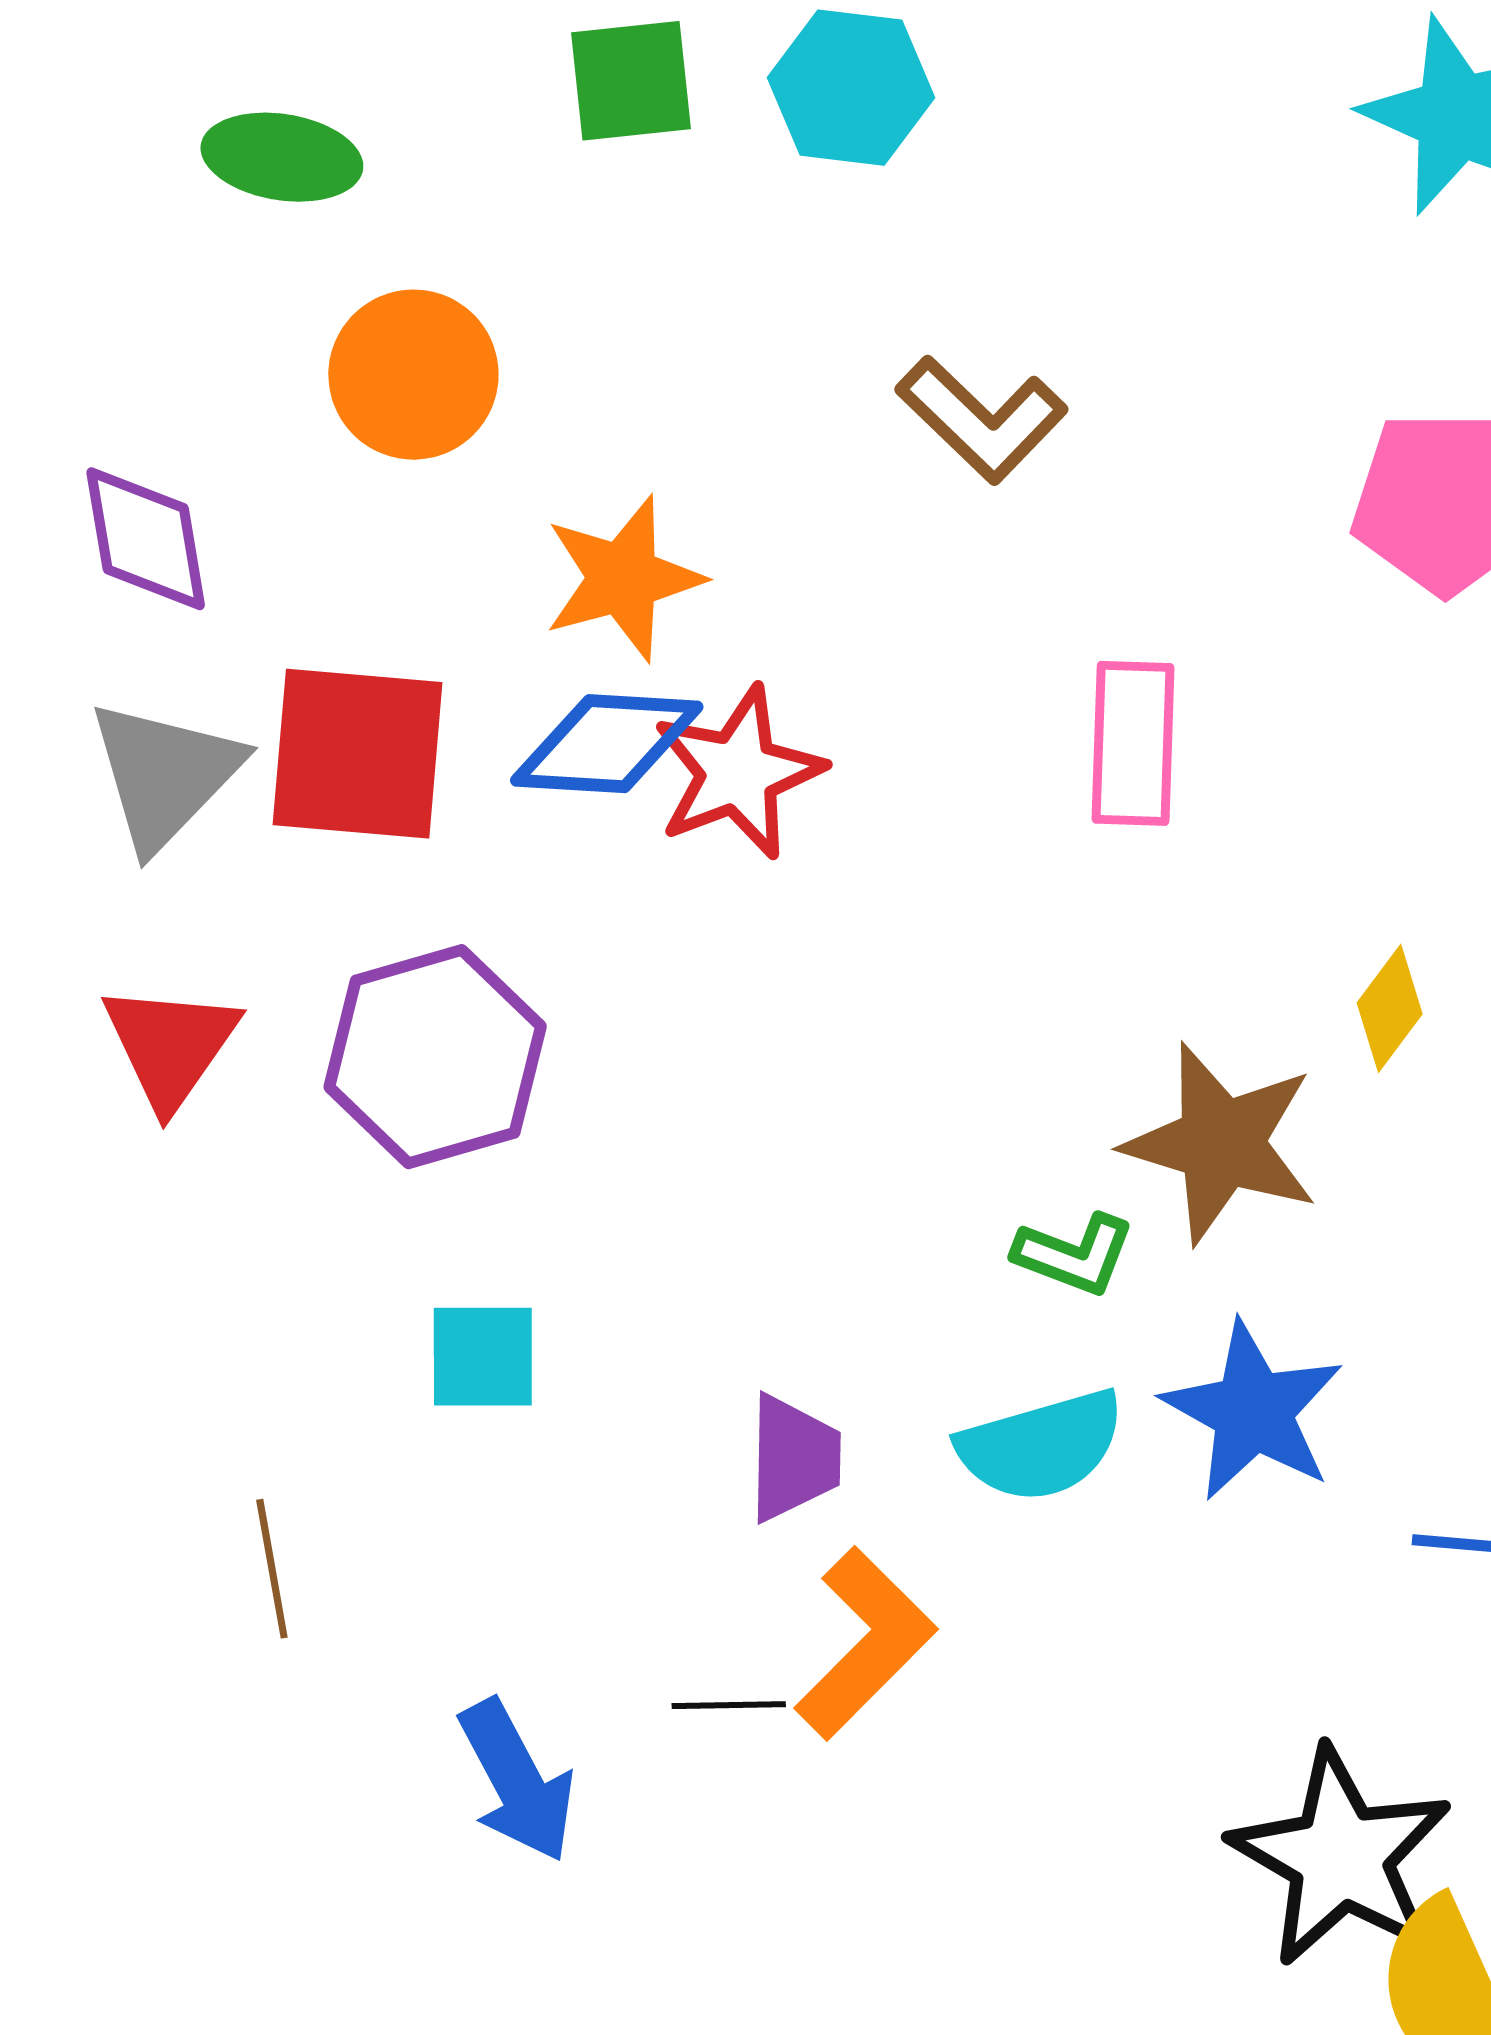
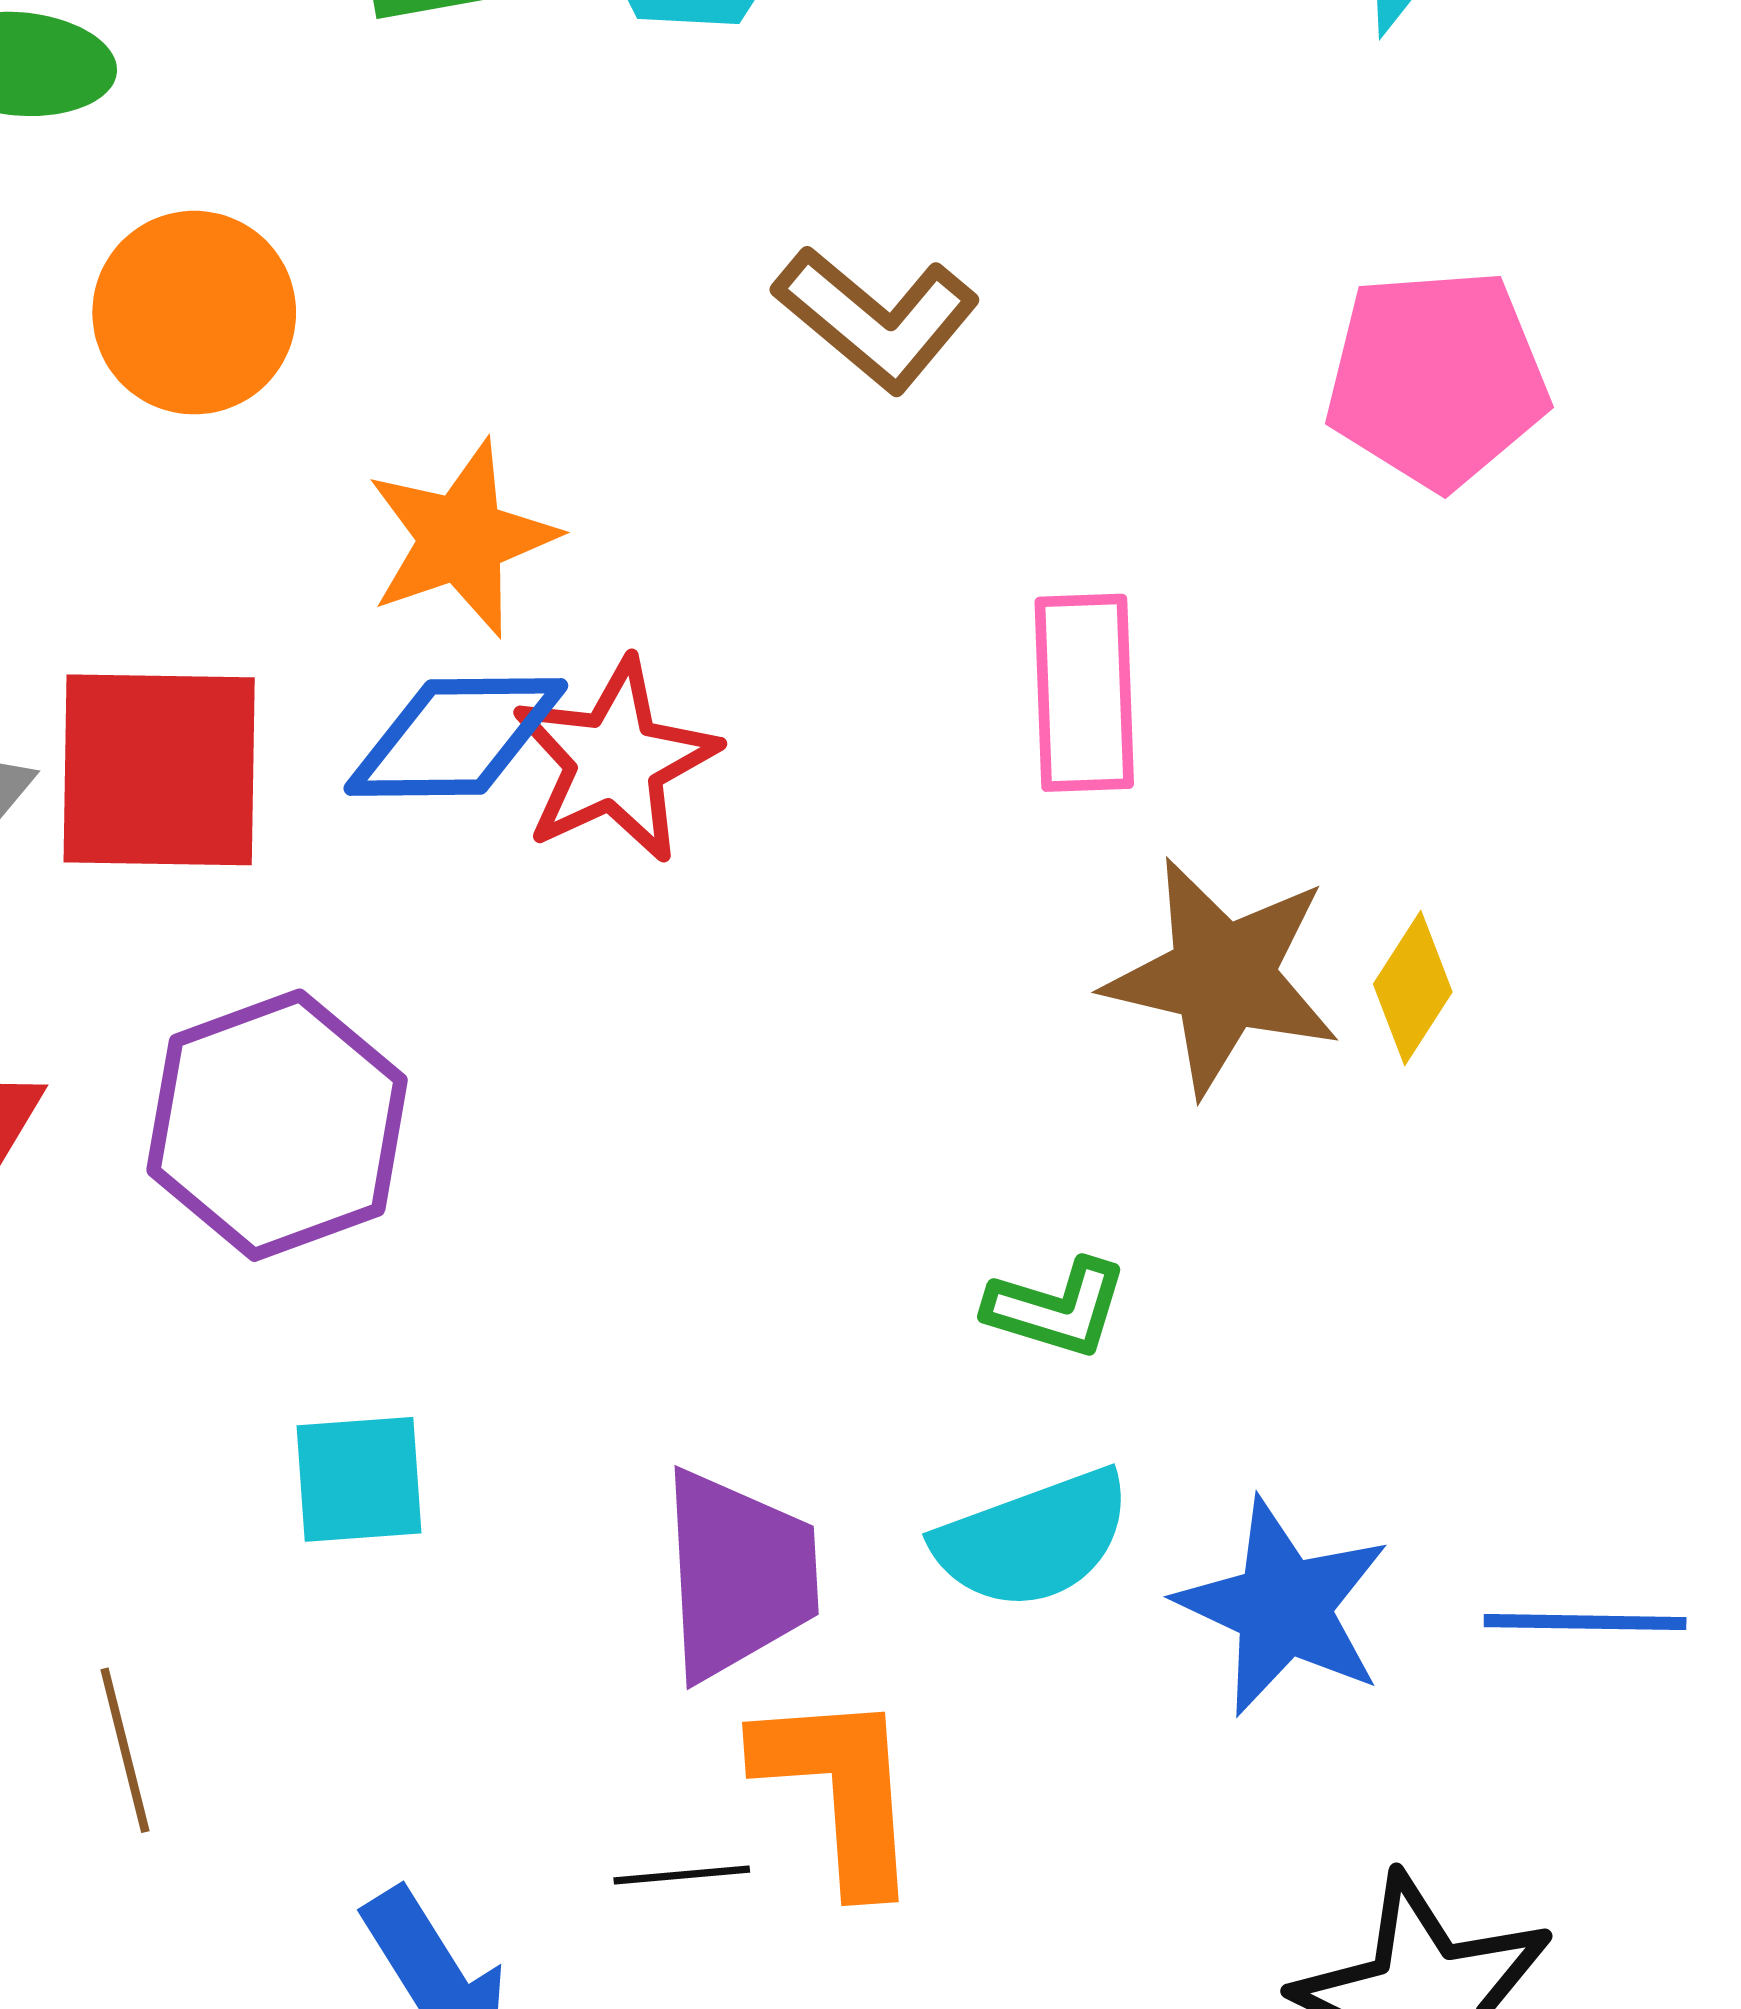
brown star: (1221, 1143) -> (1222, 976), moved
blue star: (1253, 1411) -> (1283, 1607), moved
purple trapezoid: (794, 1458) -> (739, 1574), size x1.4
orange L-shape: (865, 1643) -> (840, 1790), turned -45

